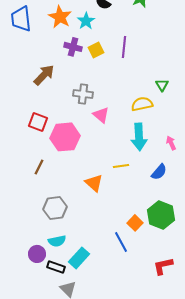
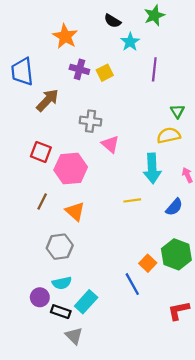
blue trapezoid: (21, 19) -> (22, 72), moved
cyan star: (86, 21) -> (130, 42), moved
purple line: (124, 47) -> (154, 69), moved
yellow semicircle: (142, 104) -> (169, 135), moved
orange triangle: (94, 183) -> (75, 211), moved

